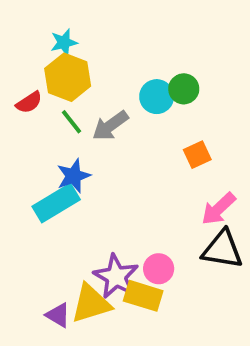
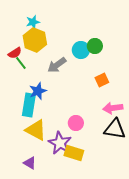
green line: (72, 122) -> (21, 63), moved
cyan rectangle: (56, 203) -> (29, 105), turned -50
pink arrow: (219, 209) -> (113, 108), turned 36
pink circle: (159, 269) -> (76, 123), moved
yellow triangle: (91, 304) -> (36, 130), moved, turned 45

